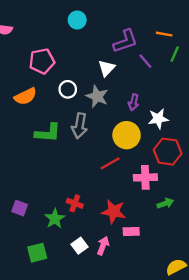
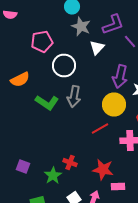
white circle: (68, 89) -> (64, 66), size x1.5
orange semicircle: (25, 96) -> (20, 80), moved
gray star: (97, 96) -> (81, 26), moved
purple arrow: (134, 102) -> (120, 76), size x1.6
green L-shape: (48, 133) -> (47, 102), turned 30

